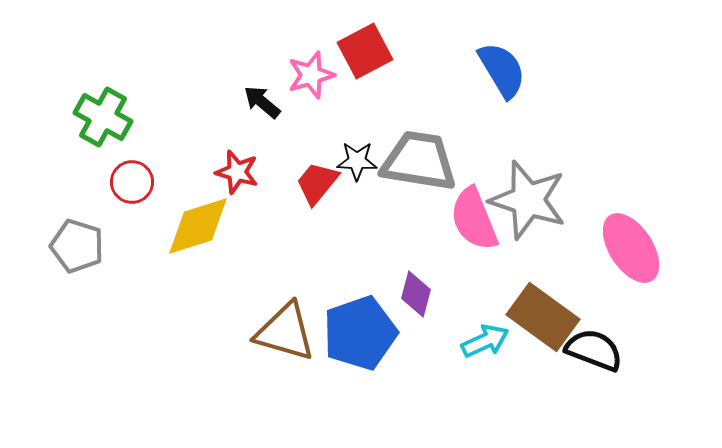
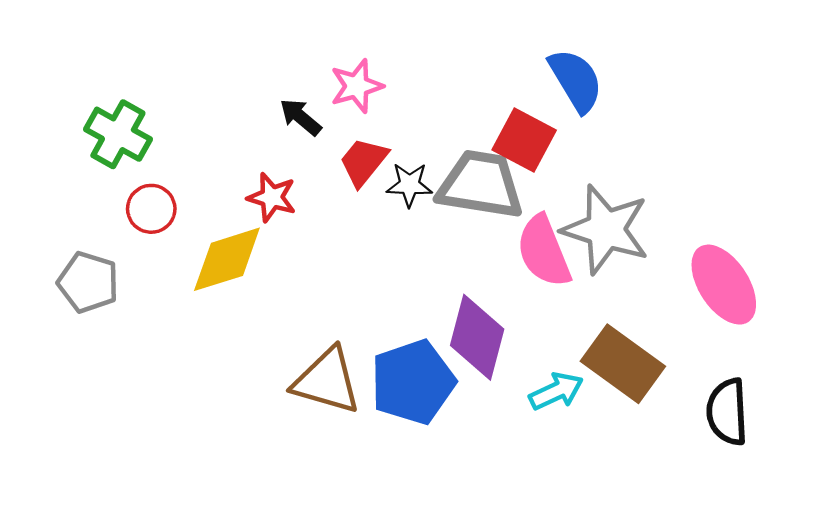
red square: (365, 51) -> (524, 140), moved, turned -34
red trapezoid: (317, 183) -> (364, 162), moved
purple diamond: (416, 294) -> (477, 337), size x1.6
black semicircle: (594, 350) -> (727, 412), moved, turned -114

